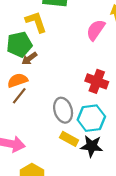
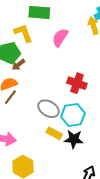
pink semicircle: (96, 30) -> (60, 37), moved
gray ellipse: (63, 110) -> (48, 109), turned -40

